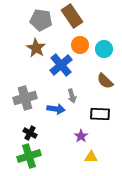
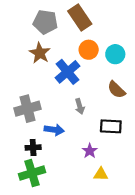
blue arrow: (56, 109) -> (54, 130), moved
black cross: (30, 133) -> (33, 147), turned -32

